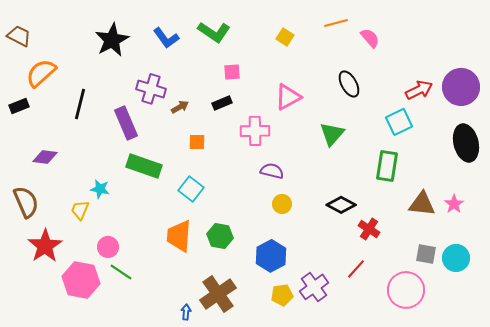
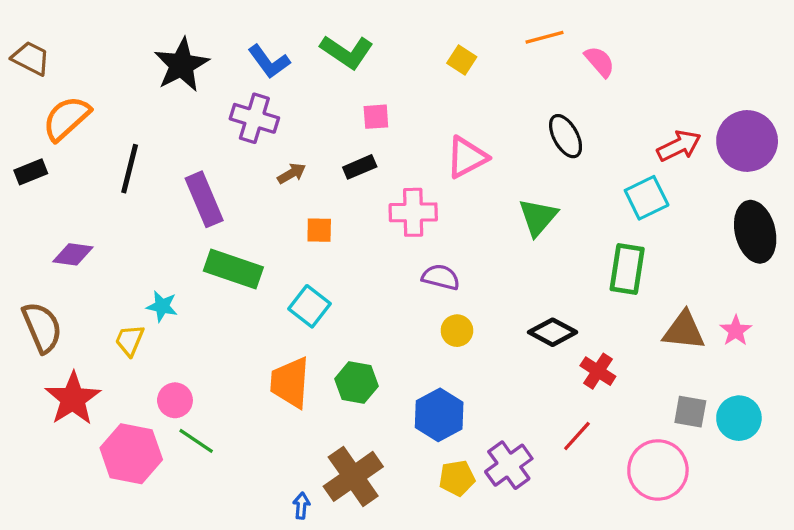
purple cross: (151, 89) -> (254, 118), moved

